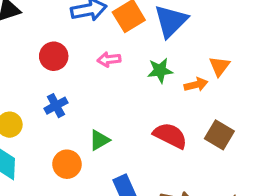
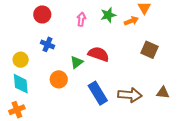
pink arrow: (109, 60) -> (81, 19), moved, turned 112
blue cross: (56, 106) -> (47, 44), turned -32
red semicircle: (170, 136) -> (99, 54), moved

